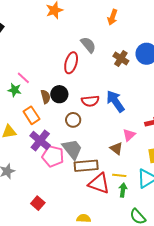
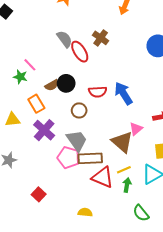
gray semicircle: (88, 45) -> (65, 39), moved
brown cross: (121, 58) -> (101, 38), moved
red ellipse: (71, 63) -> (80, 52), turned -50
brown semicircle: (46, 97) -> (52, 85), turned 72
brown triangle: (116, 148) -> (122, 142), size x1.6
pink pentagon: (53, 156) -> (68, 158), moved
yellow line: (119, 175) -> (124, 170), turned -32

